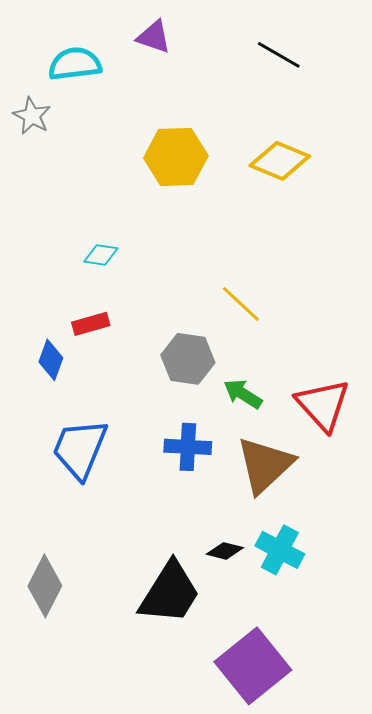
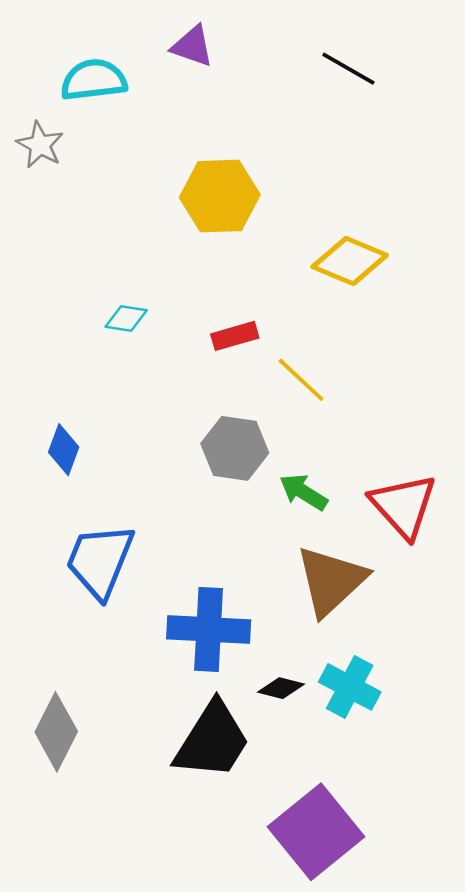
yellow diamond: (280, 161) -> (350, 261), moved
red rectangle: (91, 324) -> (235, 336), moved
blue cross: (188, 447) -> (209, 629), moved, size x1.4

